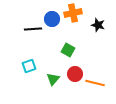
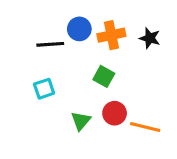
orange cross: (73, 13) -> (111, 35), moved
cyan square: (29, 66) -> (44, 89), moved

